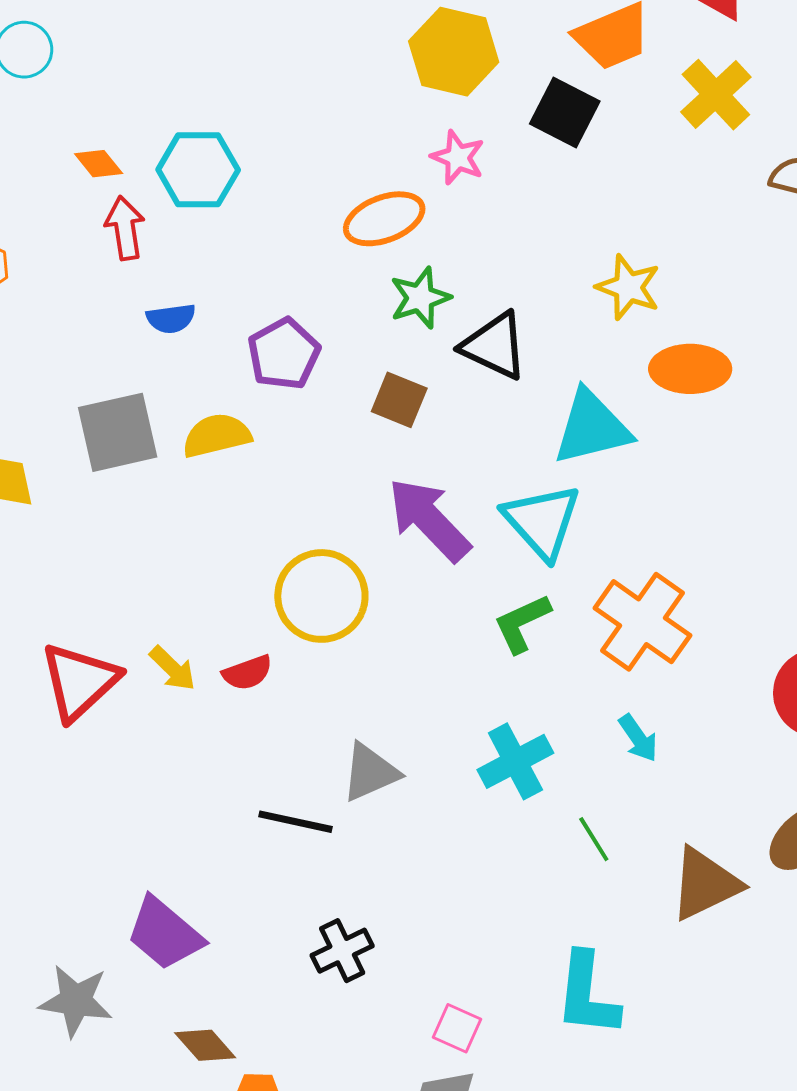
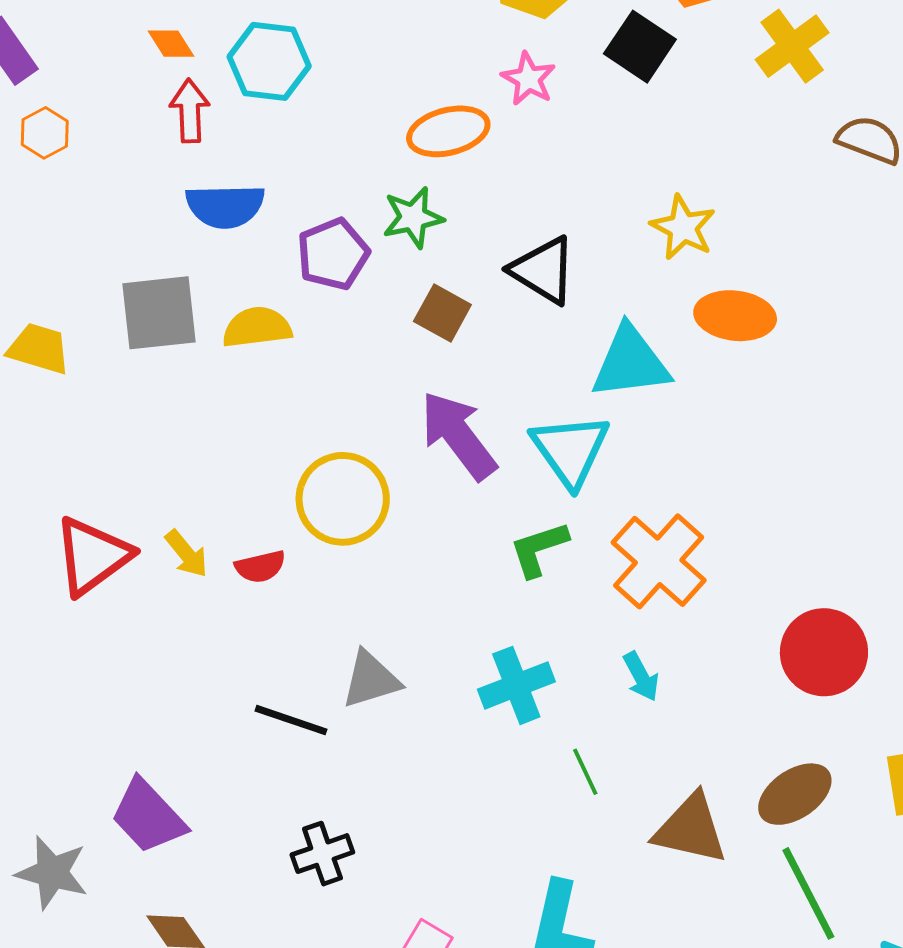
green star: (420, 298) -> (413, 217), moved
blue semicircle: (171, 319) -> (225, 206), size x1.6
brown triangle: (705, 884) -> (691, 829), turned 32

